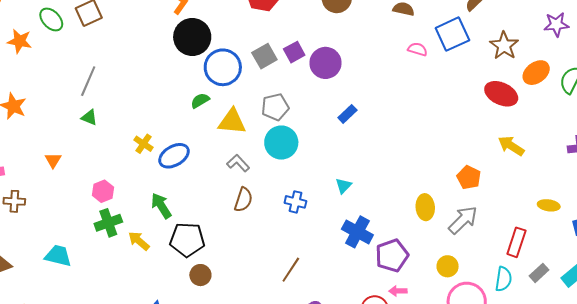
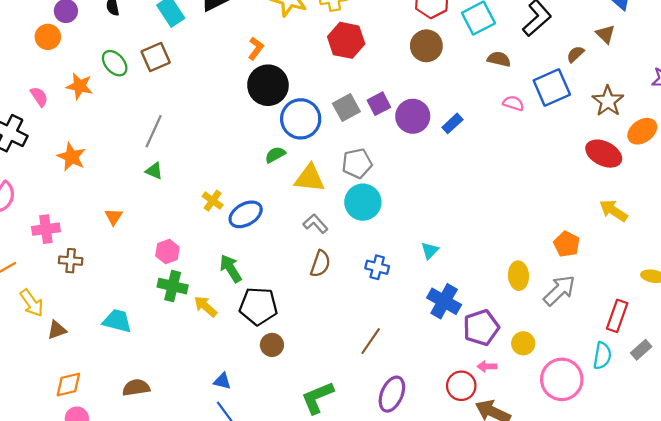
blue rectangle: (347, 114) -> (452, 123), moved
green cross: (108, 223) -> (173, 286), turned 32
yellow circle: (448, 266) -> (523, 343), moved

